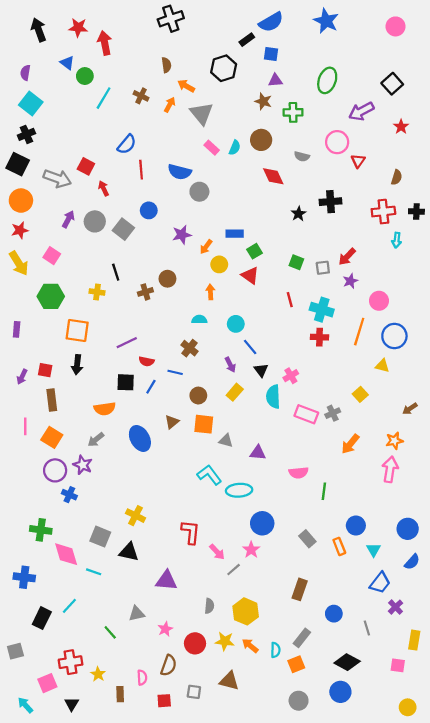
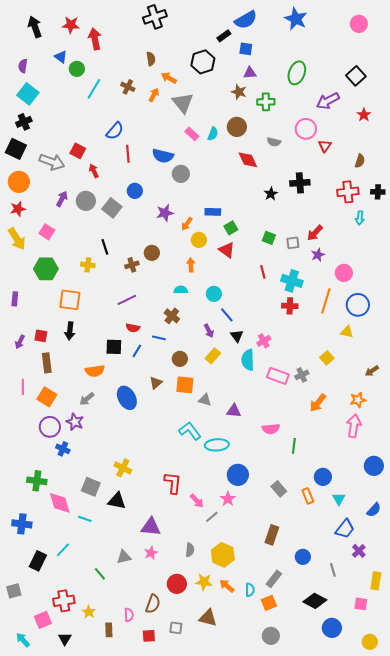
purple line: (127, 343) -> (127, 300), moved
blue circle: (408, 529) -> (374, 466), moved
pink star: (165, 629) -> (151, 553), moved
blue circle: (340, 692) -> (332, 628), moved

